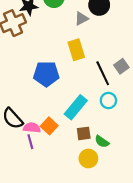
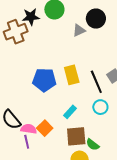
yellow rectangle: (76, 50) -> (72, 75), moved
cyan rectangle: (76, 107) -> (70, 112), size x0.6
brown square: (84, 133) -> (76, 136), size x1.5

